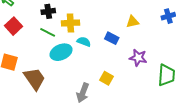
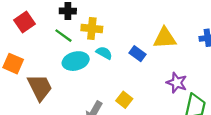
yellow triangle: (132, 22) -> (165, 38), size x1.5
purple star: (138, 58) -> (177, 83), moved

